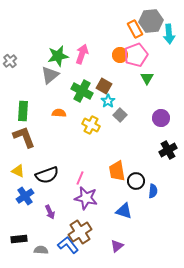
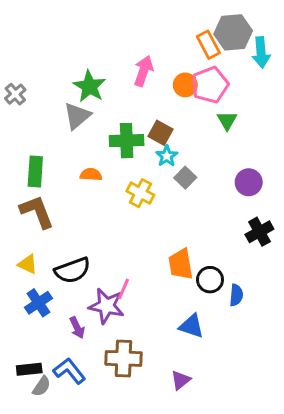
pink arrow: (82, 54) -> (144, 71), moved
green star: (58, 56) -> (89, 86), turned -30
green cross: (82, 91) -> (127, 141), turned -30
pink line: (80, 178) -> (123, 289), moved
purple star: (86, 198) -> (106, 306), moved
brown cross: (80, 232) -> (123, 358), turned 35
blue L-shape: (68, 245) -> (69, 371), moved
gray semicircle: (41, 250) -> (42, 386), moved, turned 120

